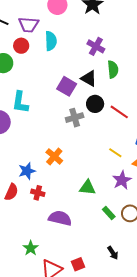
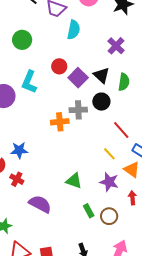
red circle: (21, 46) -> (59, 66), moved
green semicircle: (113, 69) -> (124, 82), moved
red line: (119, 112) -> (121, 130), moved
orange cross: (54, 156) -> (60, 122), moved, turned 30
purple star: (122, 180) -> (109, 182), turned 30
red cross: (38, 193) -> (17, 179), moved

